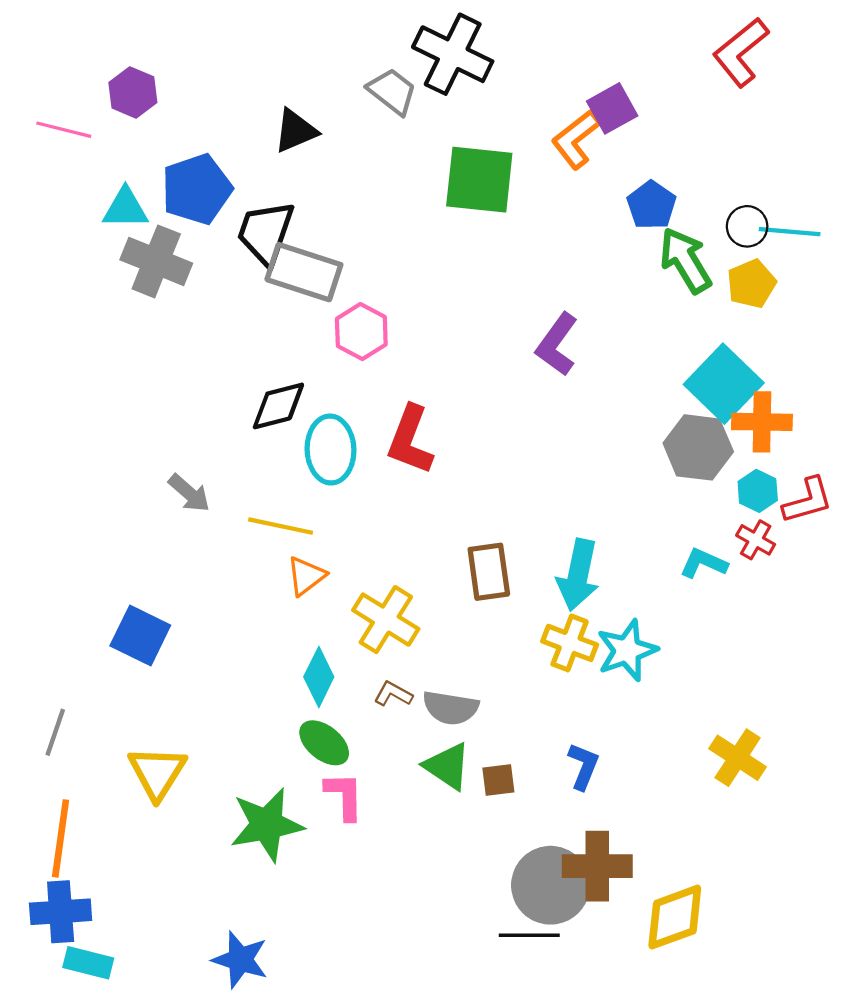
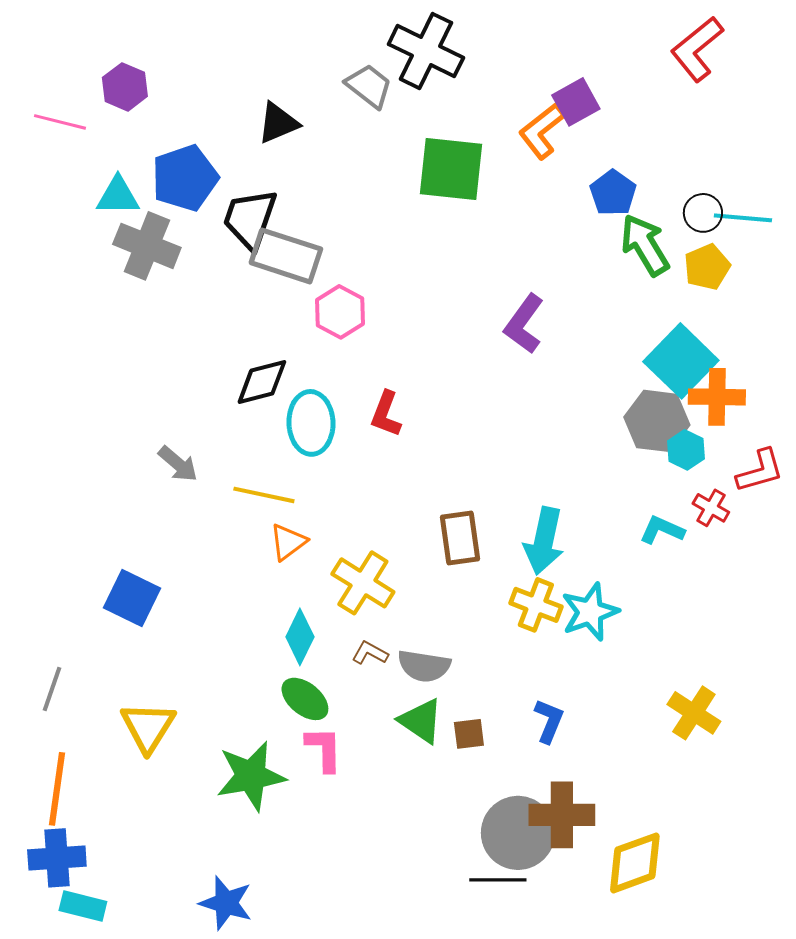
red L-shape: (410, 440) -> (386, 414), size x0.7
cyan hexagon: (758, 491) -> (686, 450), moved

